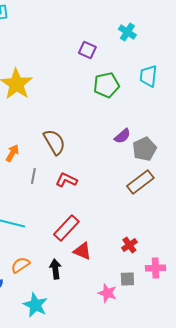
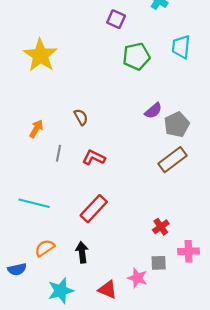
brown semicircle: (54, 142) -> (81, 117), size x0.6
red triangle: (82, 251) -> (108, 290), moved
cyan star: (35, 305) -> (61, 291), turned 30

